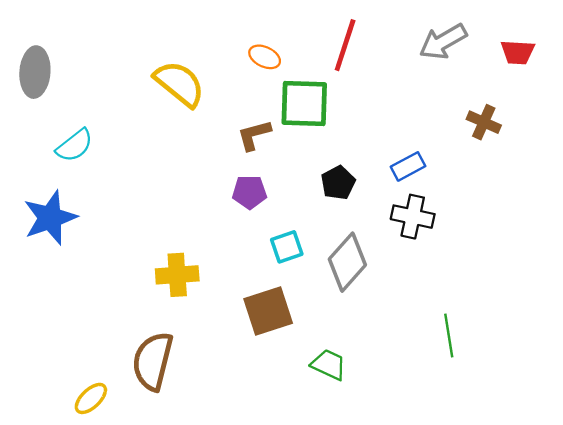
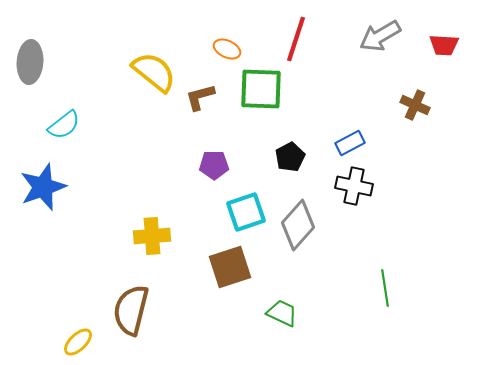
brown L-shape: (254, 135) -> (200, 97), moved
cyan square: (287, 247) -> (246, 212), size x1.4

